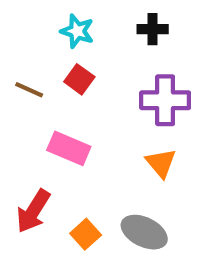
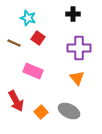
cyan star: (77, 31) -> (28, 18), moved
red arrow: (33, 211) -> (16, 101), turned -60

